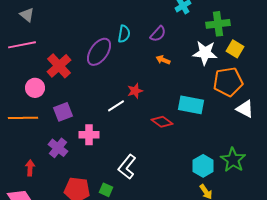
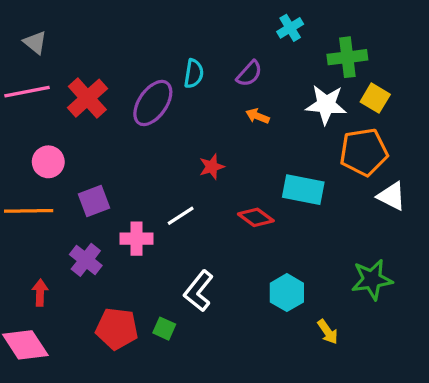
red cross: (59, 66) -> (87, 98), moved
white line: (116, 106) -> (181, 216), moved
green star: (233, 160) -> (372, 280), turned 30
cyan hexagon: (203, 166) -> (287, 293), moved

